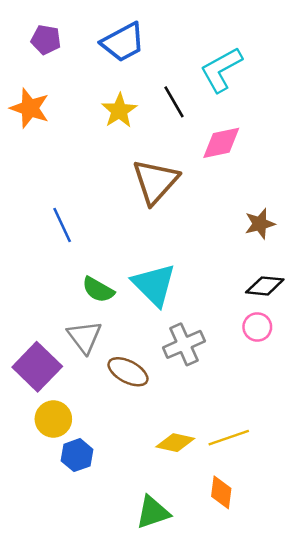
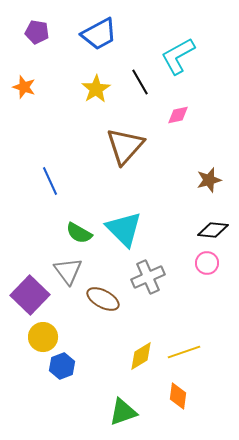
orange star: (30, 108) -> (24, 87), size x0.7
pink diamond: (221, 143) -> (178, 115), size x0.7
yellow diamond: (175, 443) -> (141, 356), turned -44

